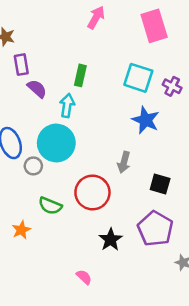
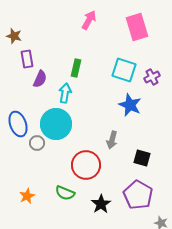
purple cross: (172, 86) -> (152, 77), turned 35
purple semicircle: (37, 89) -> (40, 79), turned 72
green semicircle: (50, 206) -> (65, 193), moved

